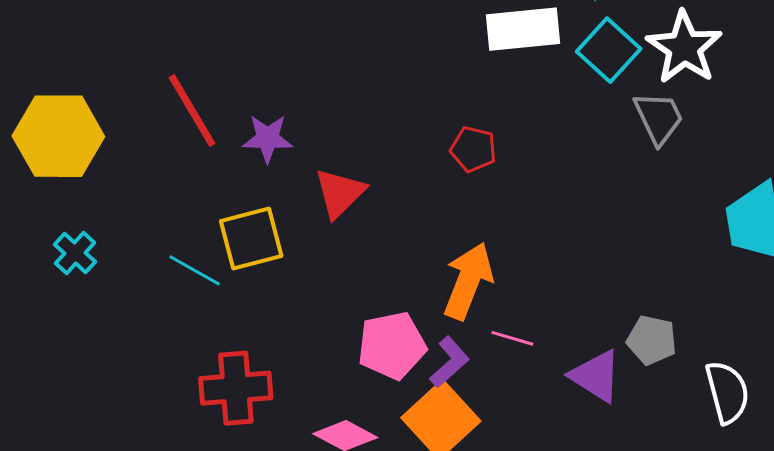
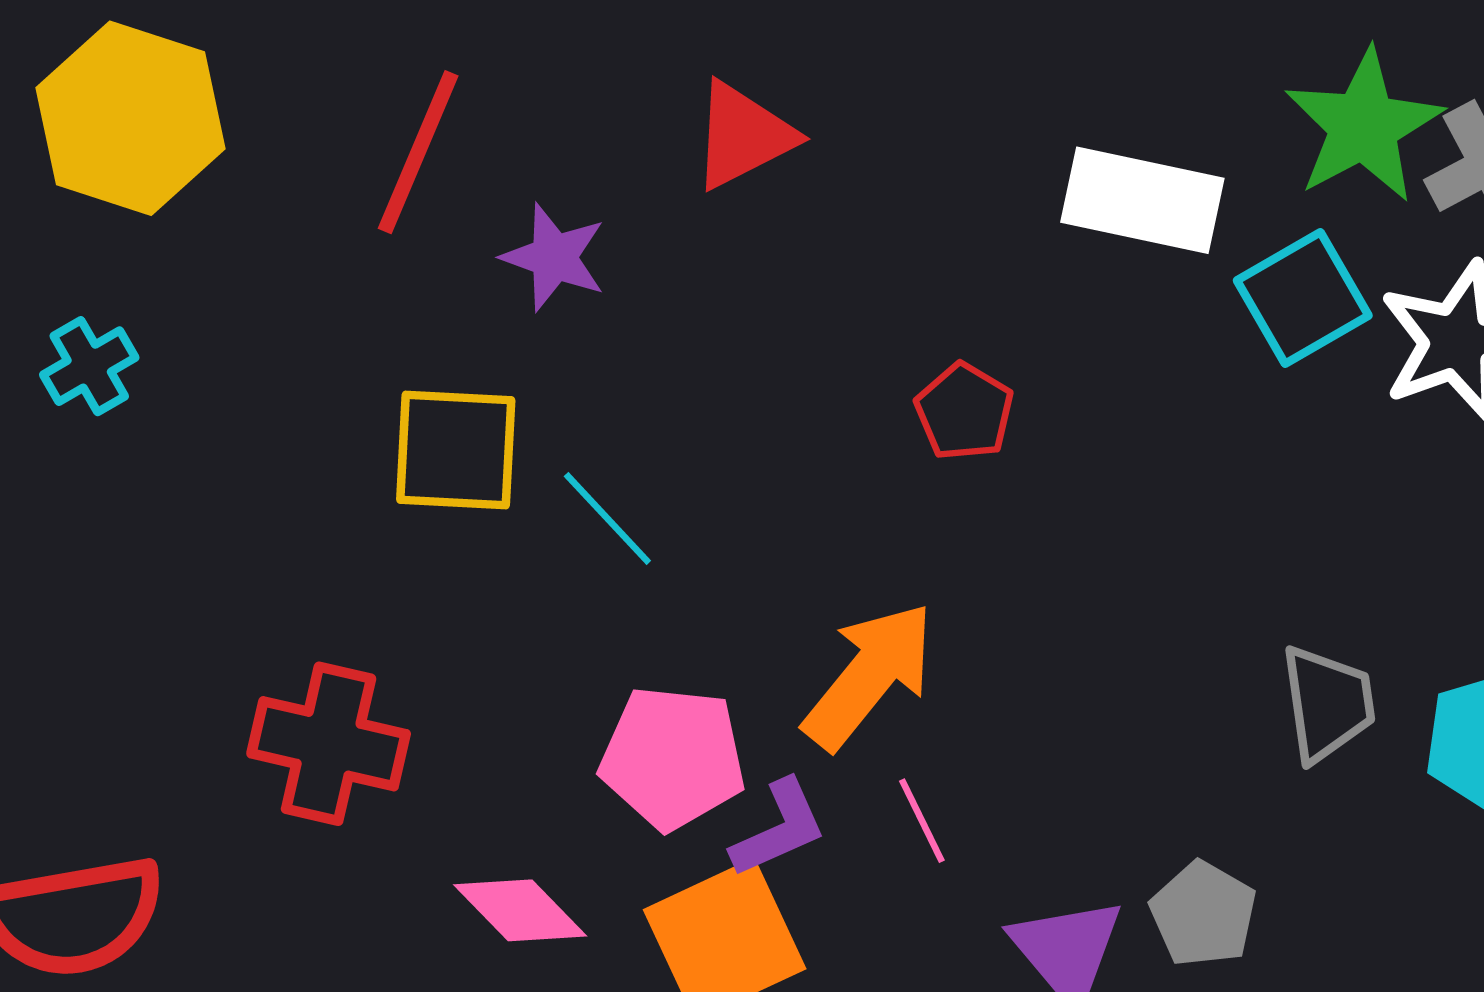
red line: (192, 111) -> (418, 152), turned 36
gray trapezoid: (659, 118) -> (1327, 704), moved
red triangle: (340, 193) -> (743, 136), moved
cyan line: (195, 270) -> (607, 518), moved
pink line: (512, 338) -> (922, 821), turned 30

